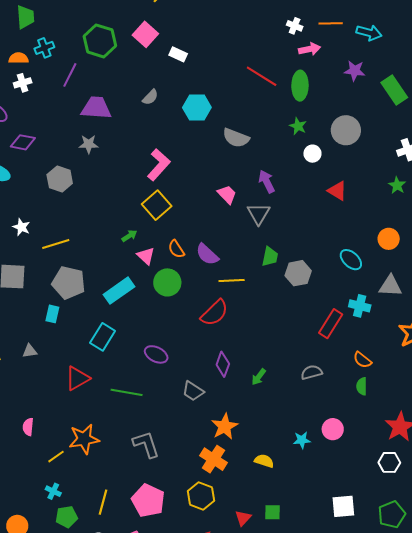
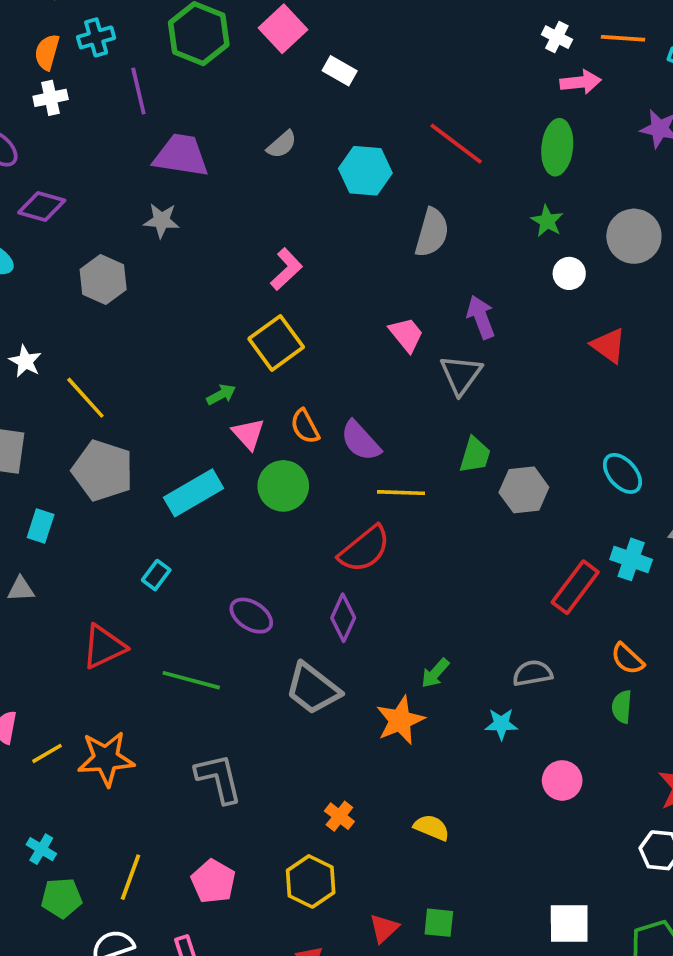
orange semicircle: (18, 58) -> (47, 52), turned -78
purple line: (70, 75) -> (138, 91), turned -45
red line: (262, 76) -> (456, 144), moved
gray semicircle: (236, 138) -> (432, 233), turned -100
pink L-shape: (159, 165) -> (286, 269), size x0.7
yellow line: (56, 244) -> (85, 398), turned 60
cyan rectangle: (52, 314) -> (41, 526), moved
cyan rectangle: (103, 337) -> (156, 575), size x0.6
purple diamond: (223, 364) -> (343, 618), moved
gray trapezoid: (193, 391) -> (313, 689), size x1.4
orange star: (225, 427) -> (400, 720), moved
cyan star: (302, 440) -> (501, 724), moved
yellow line: (56, 457) -> (47, 753), moved
orange cross: (214, 459) -> (339, 816), size x0.6
pink pentagon: (148, 501) -> (213, 881), size x0.7

